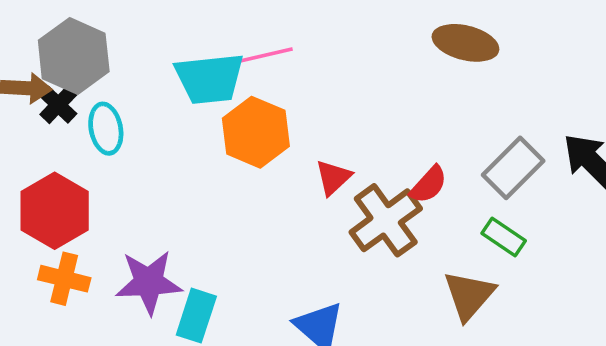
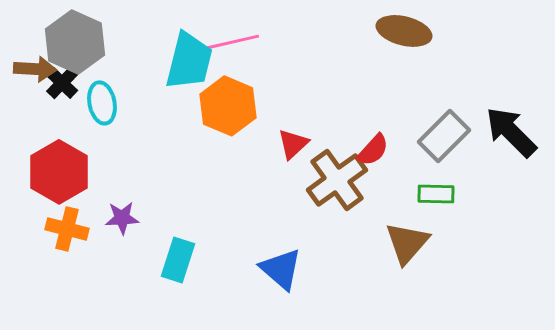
cyan trapezoid: (209, 79) -> (189, 61), turned -70
green rectangle: (504, 237) -> (436, 194), turned -33
purple star: (149, 282) -> (122, 218), moved, size x0.6

